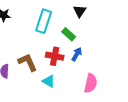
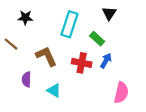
brown L-shape: (28, 62) -> (46, 56), moved
cyan triangle: (49, 81) -> (54, 90), moved

